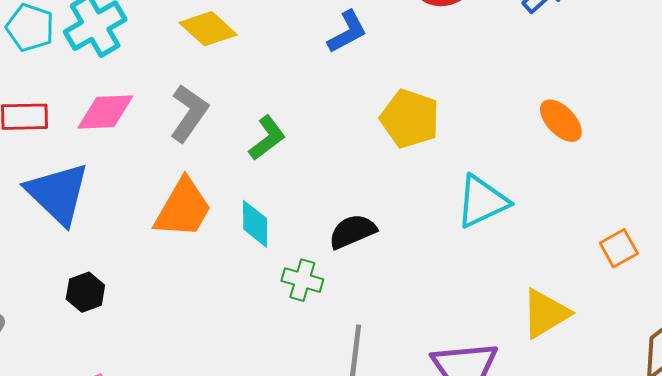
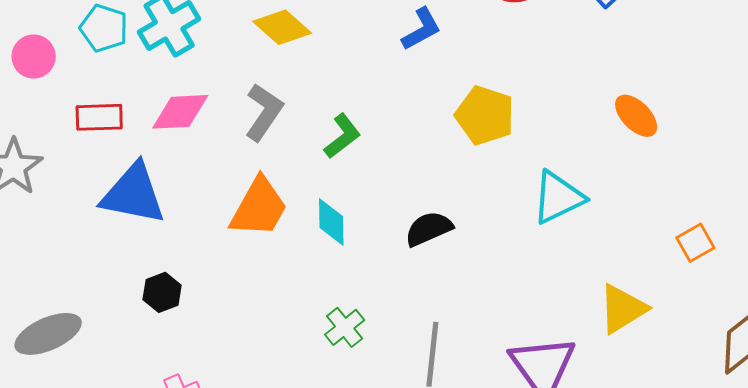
blue triangle: (58, 194) -> (133, 194), turned -32
green cross: (302, 280) -> (345, 327), moved, turned 36

